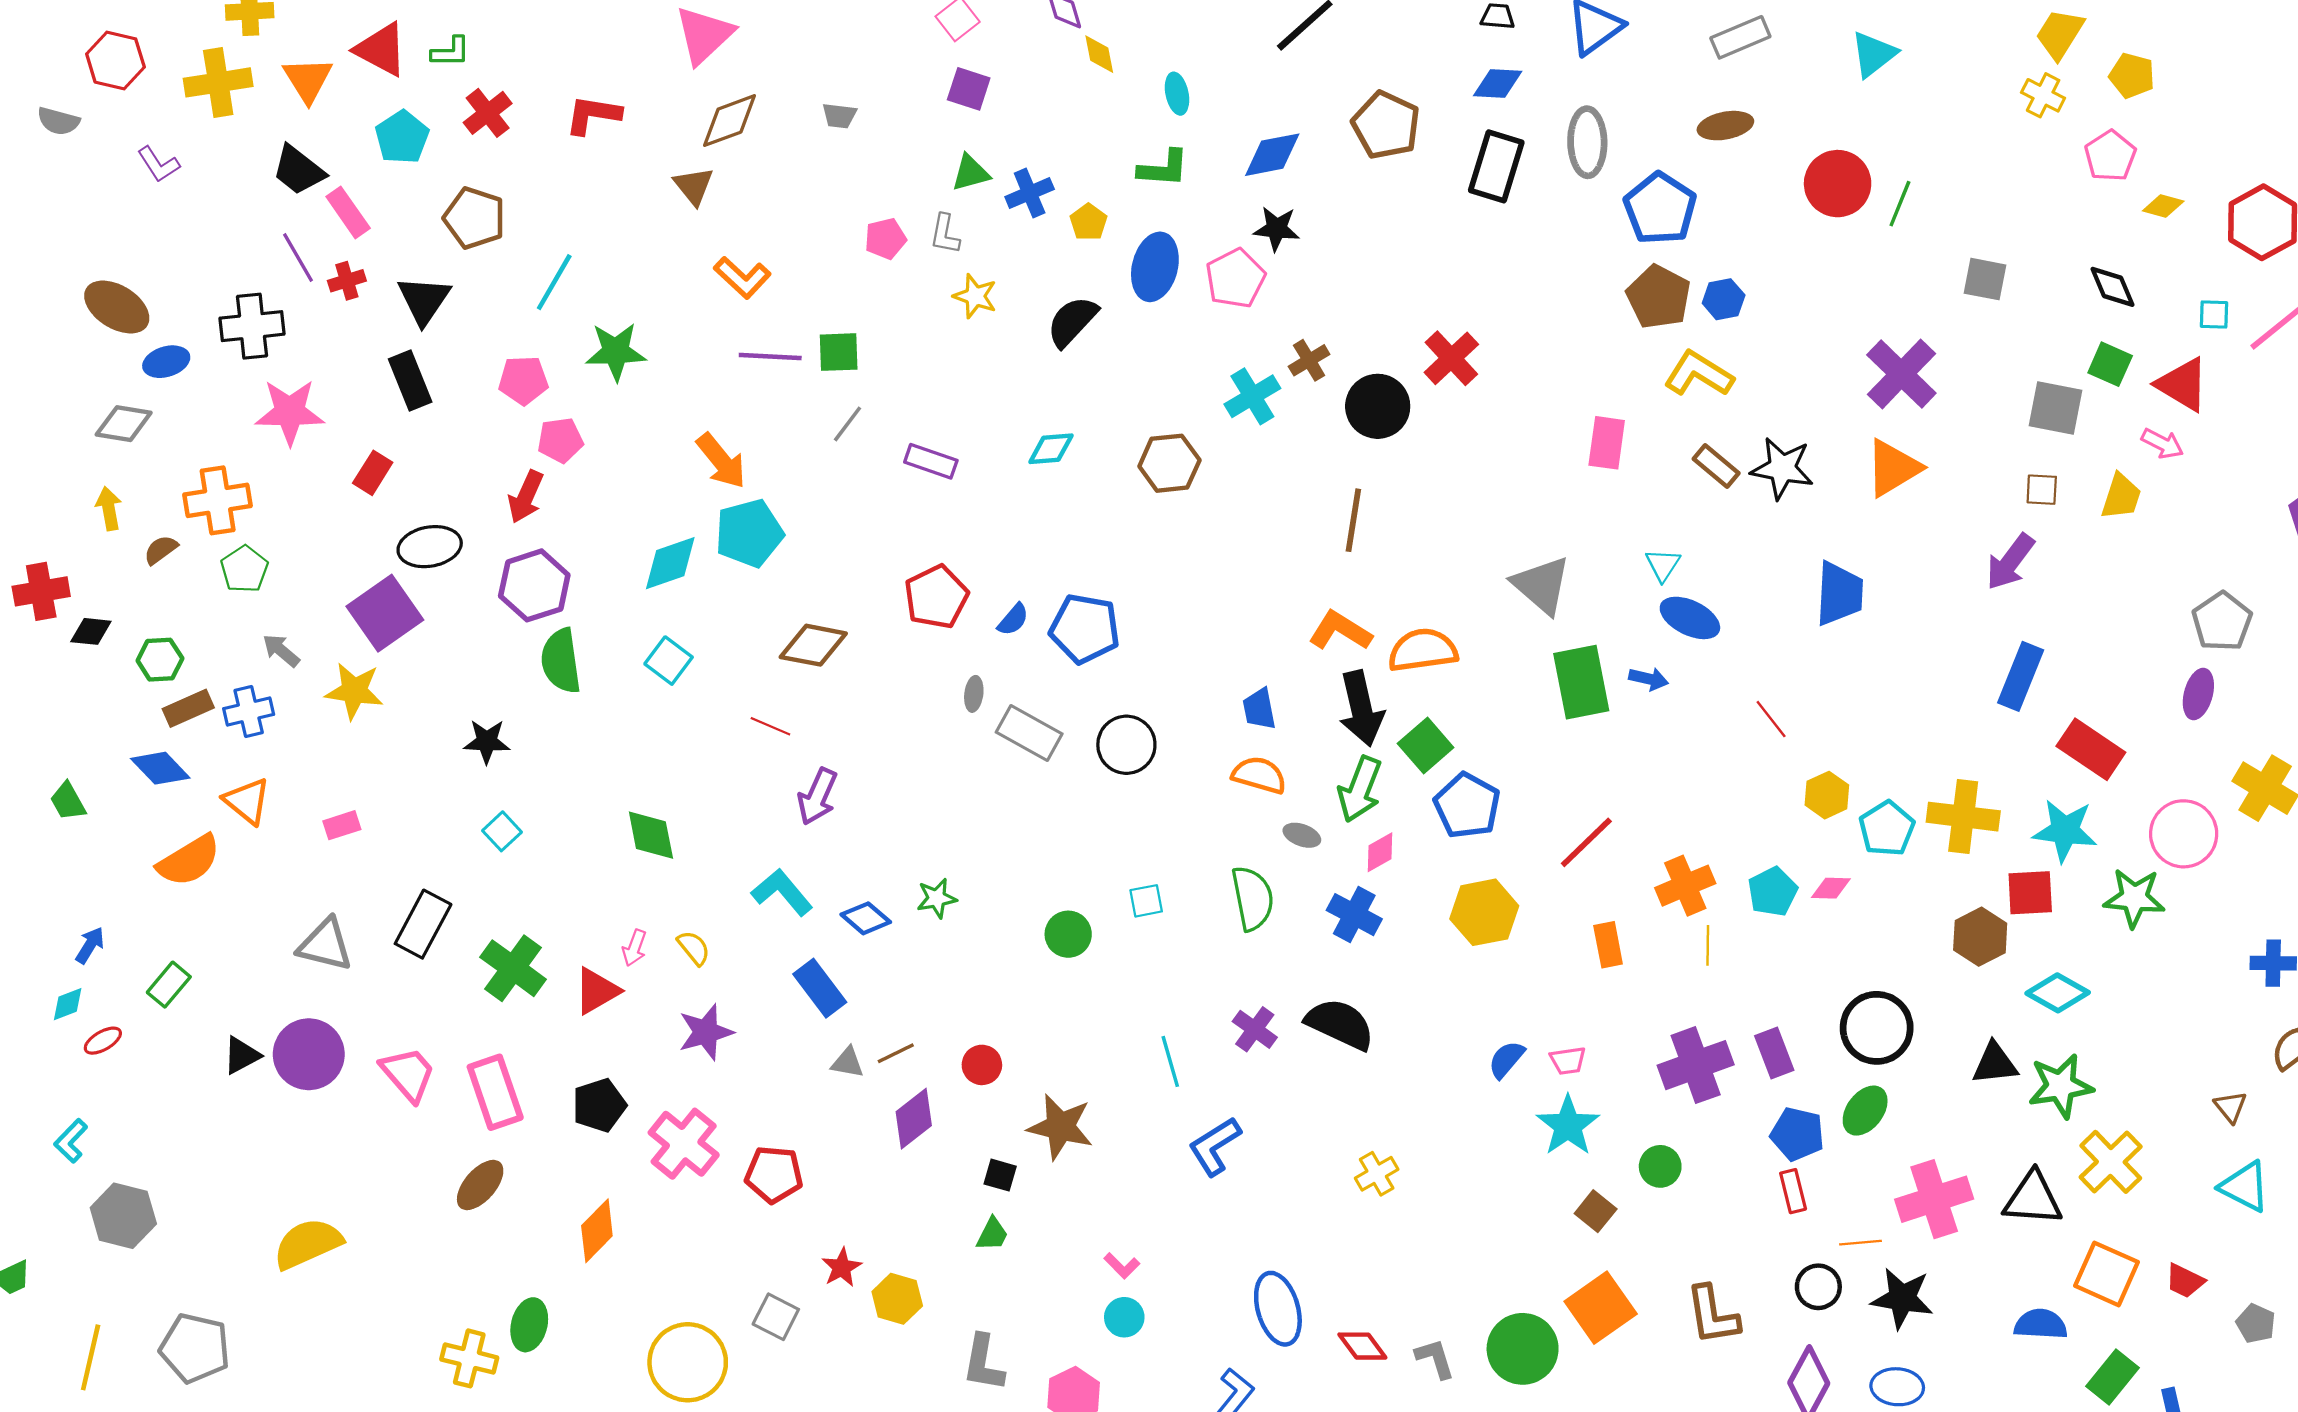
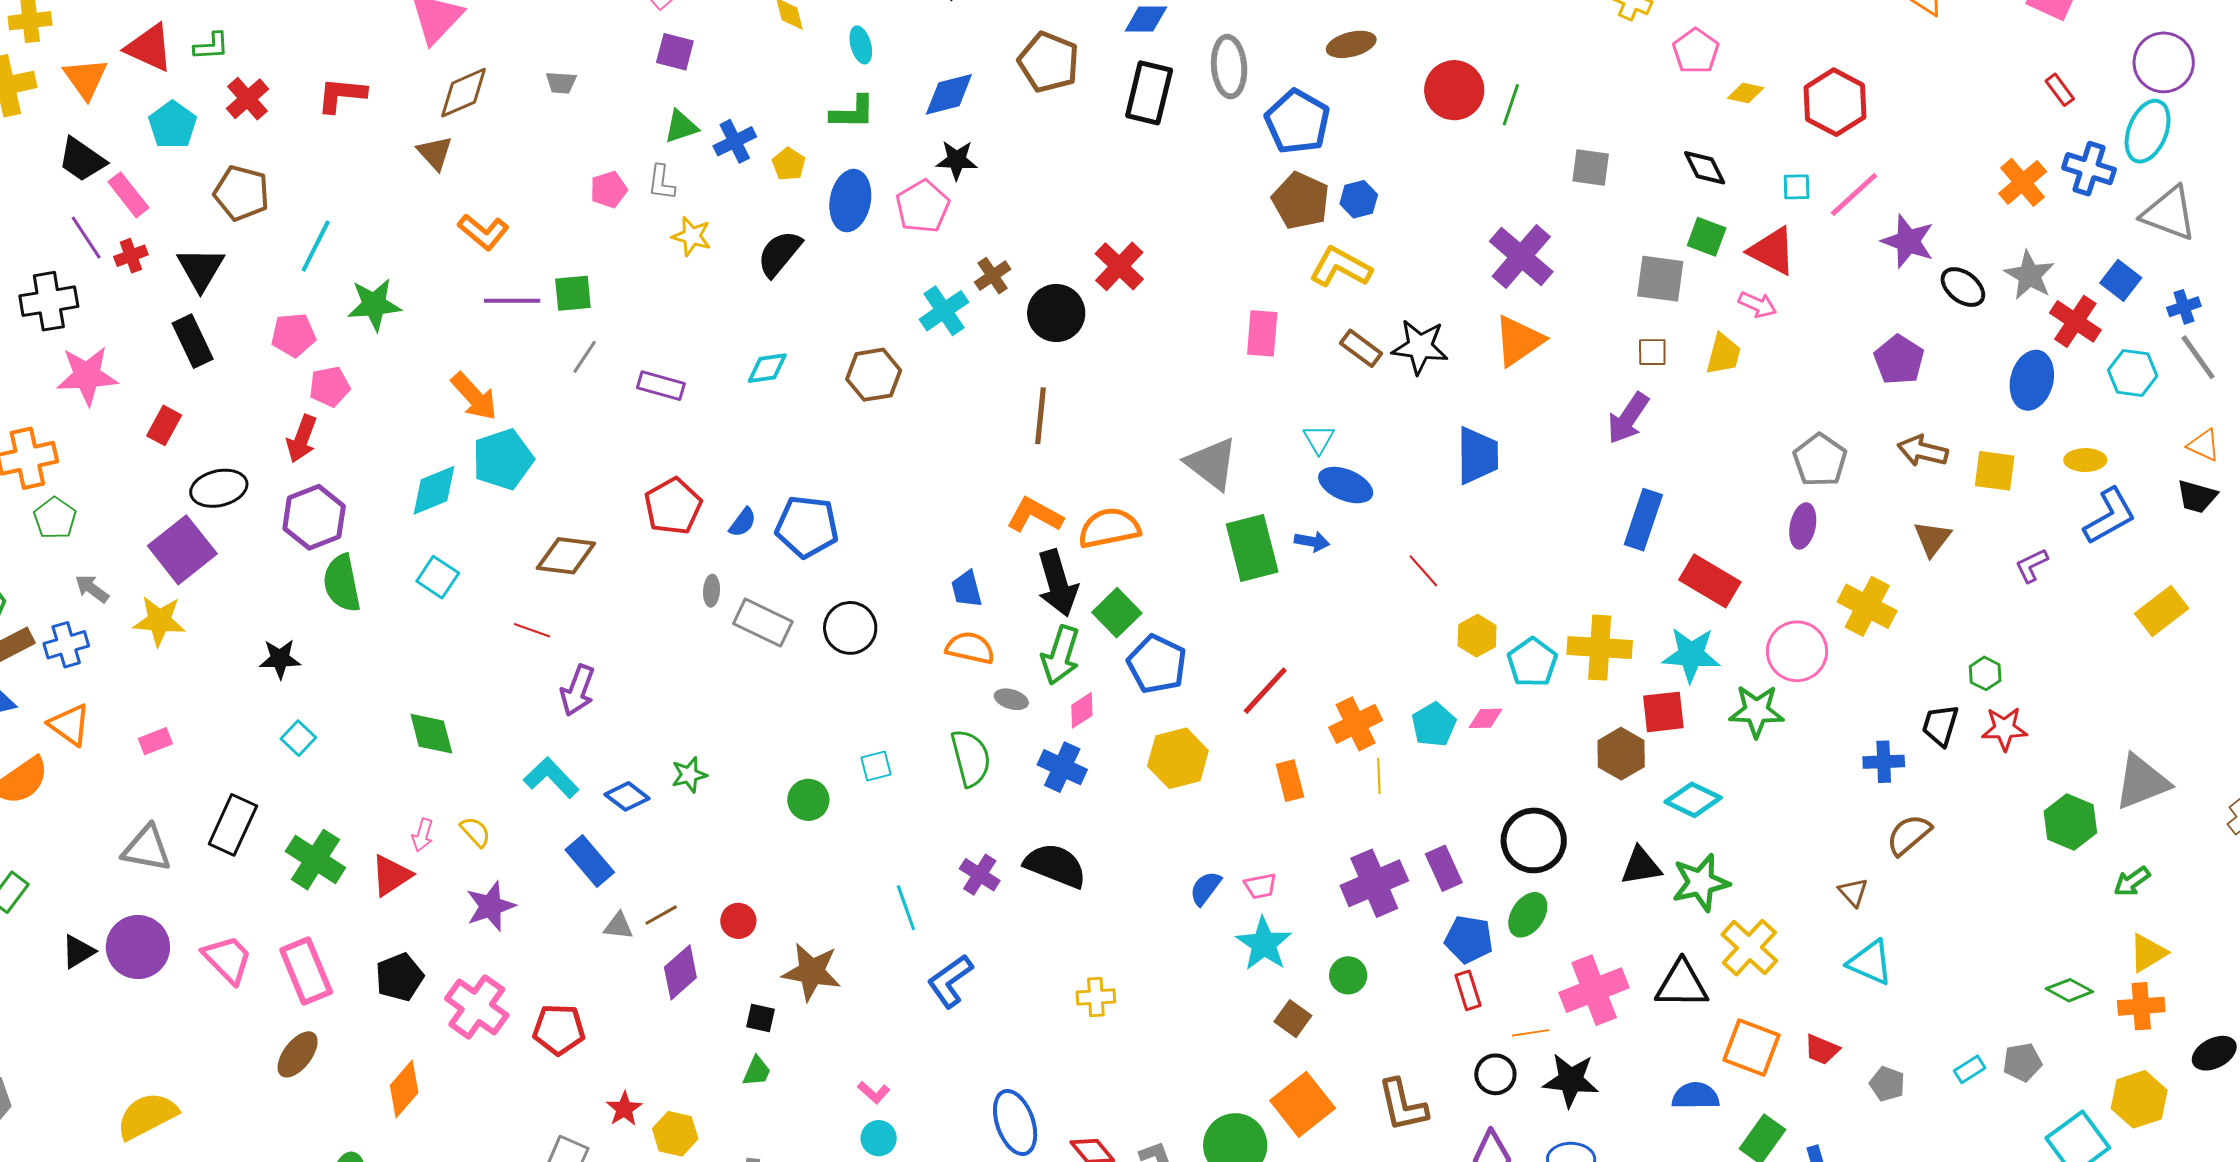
yellow cross: (1377, 1174) -> (1096, 997), turned 30

